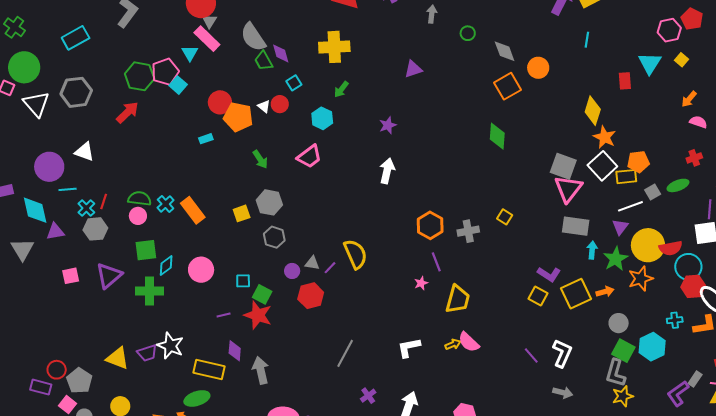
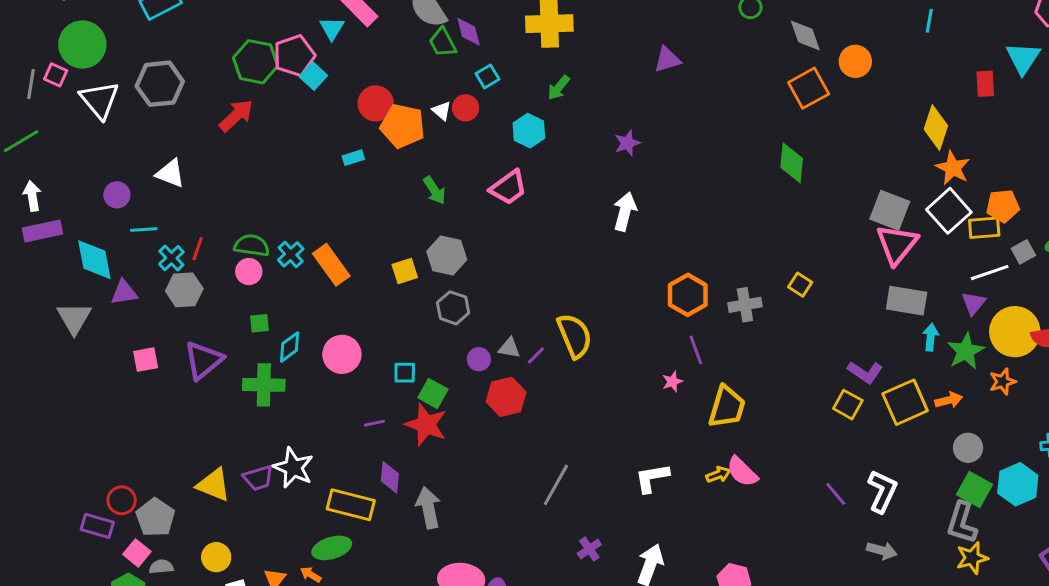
purple circle: (49, 167) -> (117, 195), size x0.6
green square: (146, 250) -> (259, 323), size x0.6
orange star: (641, 279) -> (1003, 382), size x0.7

